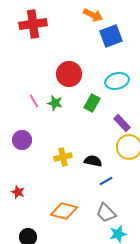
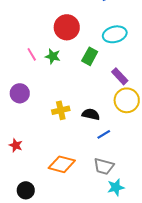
gray trapezoid: (106, 213) -> (104, 166), turned -30

